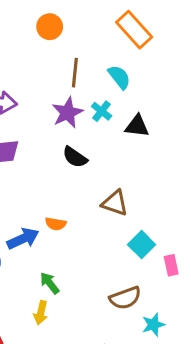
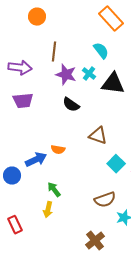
orange circle: (50, 27) -> (37, 17), moved
brown line: (75, 73) -> (54, 52), moved
purple star: (67, 113) -> (66, 75), turned -30
black triangle: (137, 126) -> (113, 84), size x1.4

